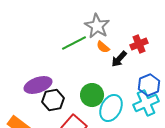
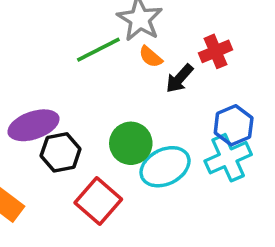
cyan ellipse: (111, 108) -> (165, 167), turned 36

